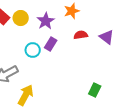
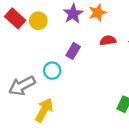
purple star: (46, 21) -> (73, 14), moved
cyan circle: (33, 50) -> (52, 71), moved

